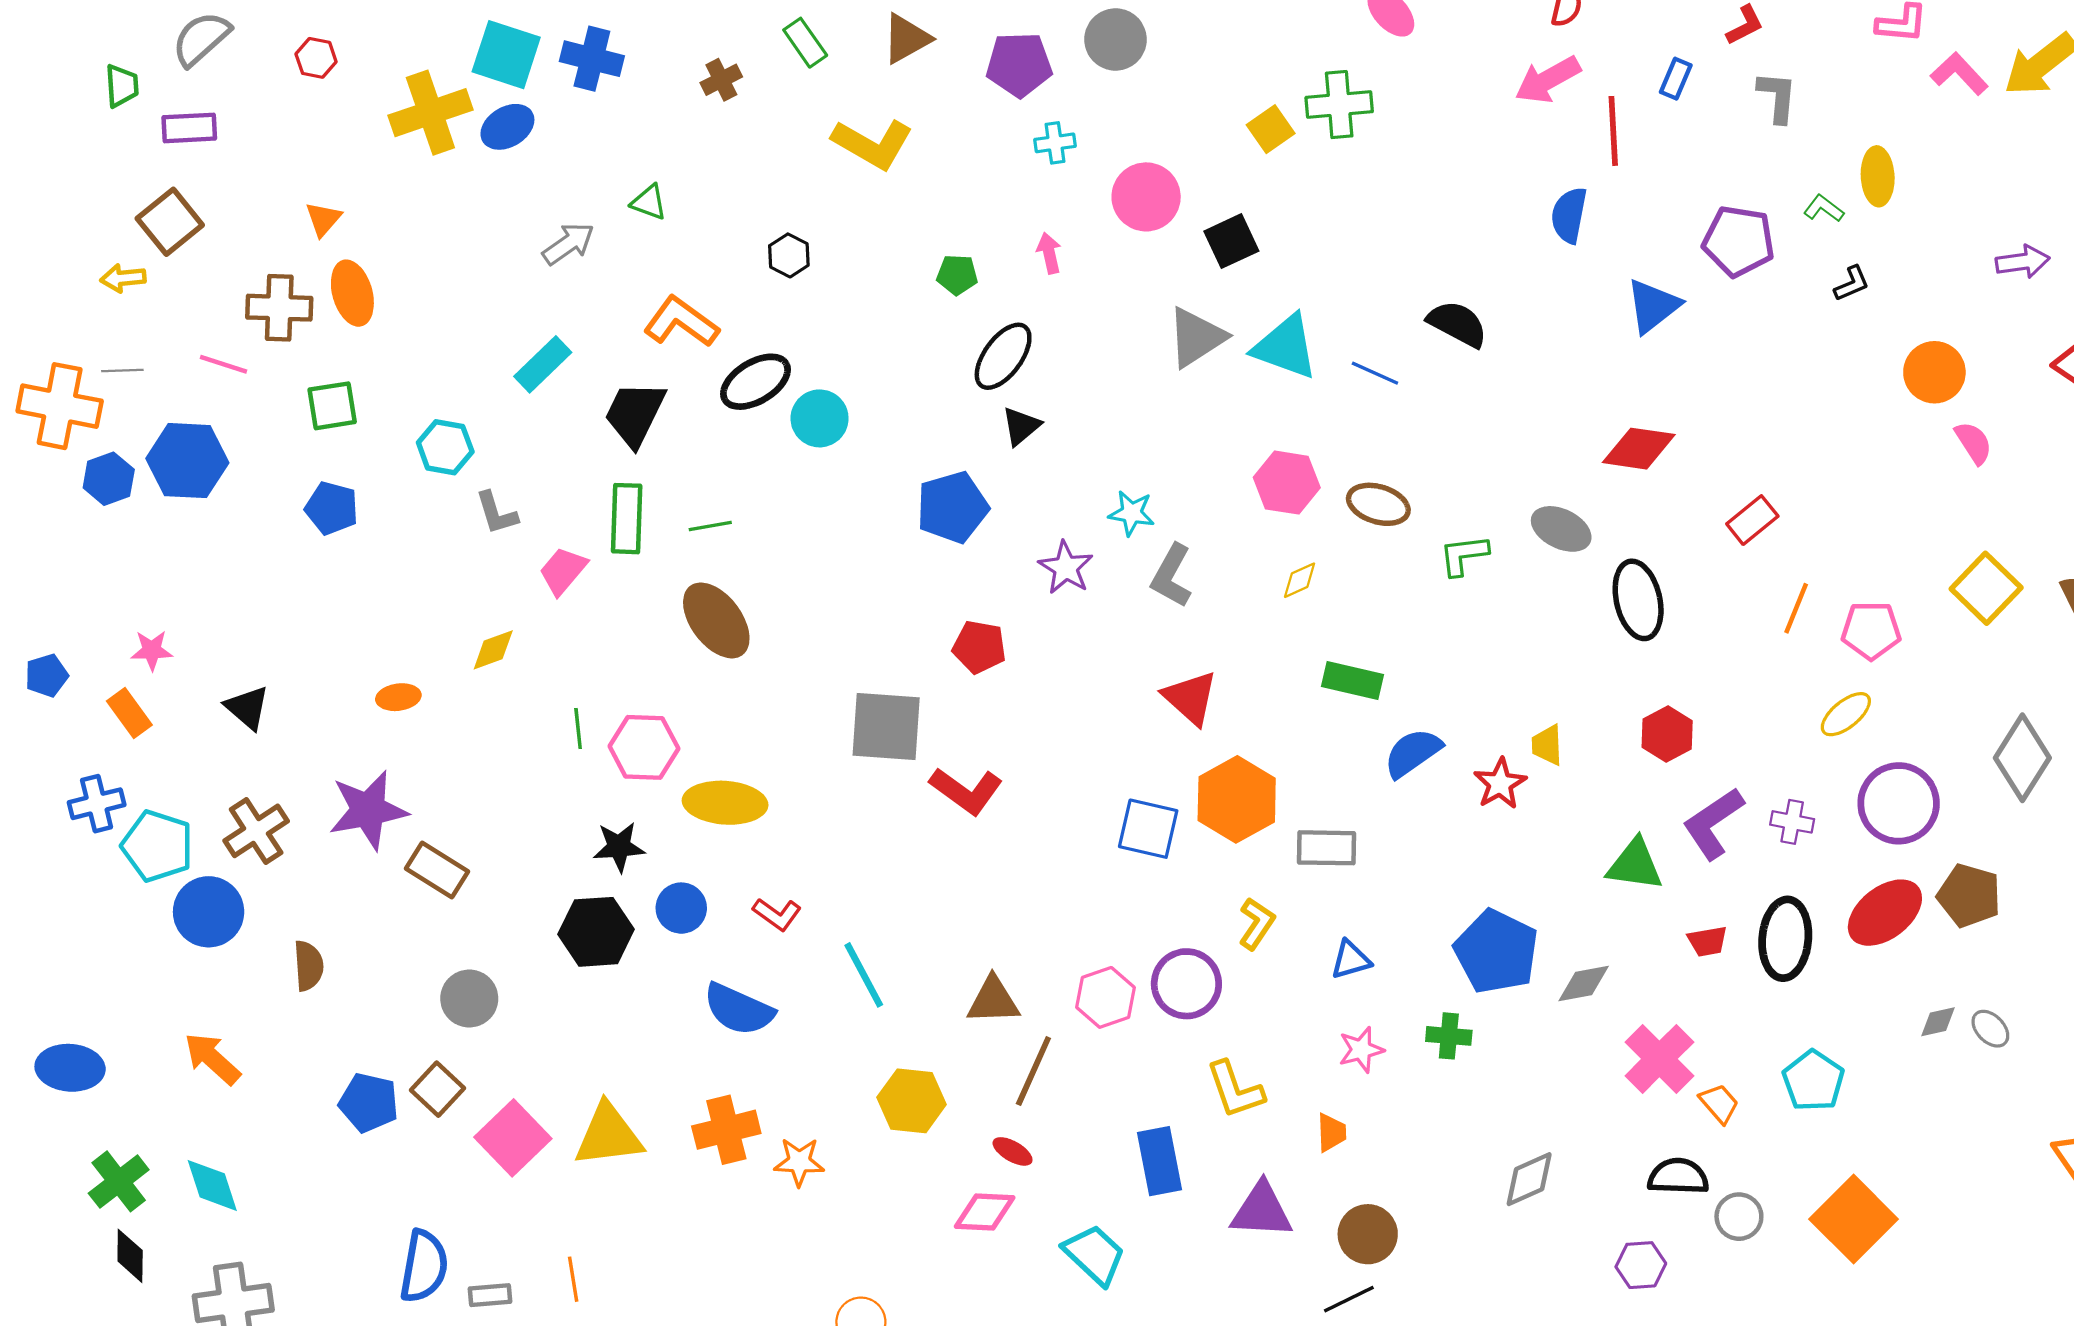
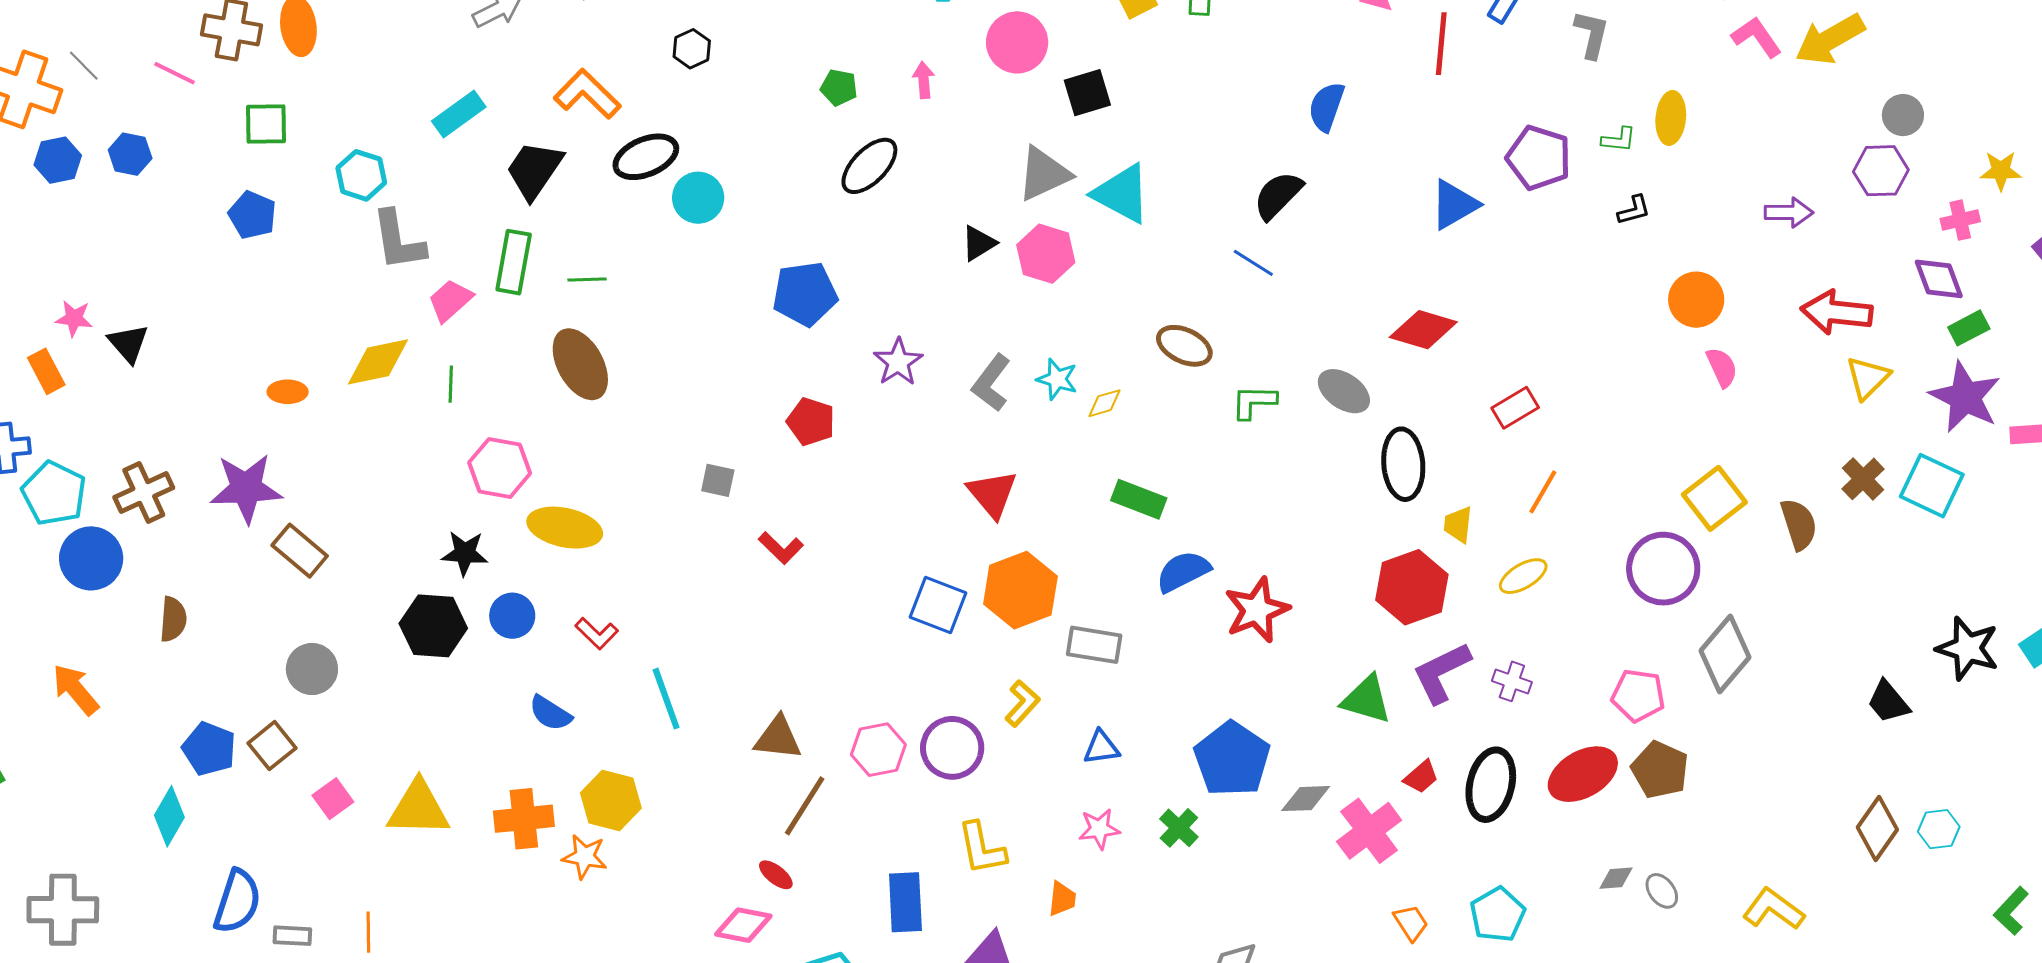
green L-shape: (1824, 208) -> (1619, 140), turned 141
blue semicircle: (1569, 215) -> (1326, 107), moved
black semicircle: (1458, 324) -> (1278, 195), turned -82
gray line: (122, 371) -> (84, 66), turned 39
blue line: (1375, 373) -> (1253, 263), moved
black triangle: (1021, 426) -> (979, 243), moved
blue hexagon: (187, 461) -> (130, 154), size x0.6
pink hexagon: (1287, 483) -> (1046, 254), moved
gray L-shape: (496, 513) -> (398, 240), size x1.5
cyan star: (1132, 513) -> (1057, 379), moved
pink pentagon: (1871, 630) -> (1638, 695), moved
yellow diamond: (493, 650) -> (378, 362), size x1.5
black triangle: (247, 708) -> (128, 343), moved
yellow ellipse: (1846, 714) -> (1523, 576), moved
gray square: (886, 726) -> (718, 480), size x0.5
green line: (578, 729) -> (451, 384), moved
red hexagon: (1667, 734) -> (1412, 587), size x1.5
yellow trapezoid: (1547, 745) -> (1458, 525), moved
red star: (1500, 784) -> (1257, 610), size x1.4
red L-shape: (966, 791) -> (781, 548), size x0.7
purple circle: (1899, 803) -> (1663, 569), moved
red trapezoid: (1707, 941) -> (1421, 777), turned -39
blue semicircle: (739, 1009) -> (550, 713), size x0.7
green cross: (1449, 1036) -> (1179, 828), turned 30
pink cross: (1659, 1059) -> (1369, 831), moved
yellow hexagon: (912, 1101) -> (611, 801), moved
pink square: (513, 1138) -> (333, 799), size x0.6
cyan diamond: (212, 1185) -> (169, 816), moved, turned 40

